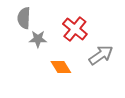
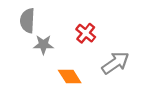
red cross: (75, 29) -> (86, 33), size x0.7

